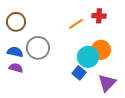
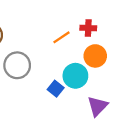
orange circle: (101, 50) -> (95, 56), moved
blue square: (79, 73) -> (56, 89), moved

